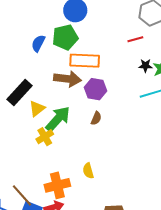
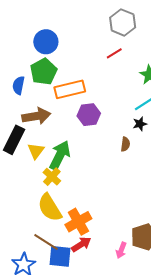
black star: (145, 66) -> (140, 124), moved
brown arrow: (67, 79) -> (36, 116), moved
brown semicircle: (96, 118) -> (125, 144), moved
yellow semicircle: (88, 171) -> (50, 208), moved, size x1.8

